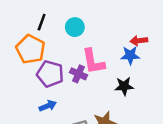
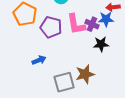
purple pentagon: (50, 74) -> (51, 27), moved
purple cross: (79, 74) -> (92, 24), moved

